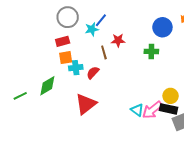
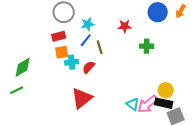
blue line: (101, 20) -> (86, 40), moved
blue circle: (162, 27) -> (158, 12), moved
red star: (118, 40) -> (125, 26), moved
green diamond: (47, 86) -> (23, 67), moved

